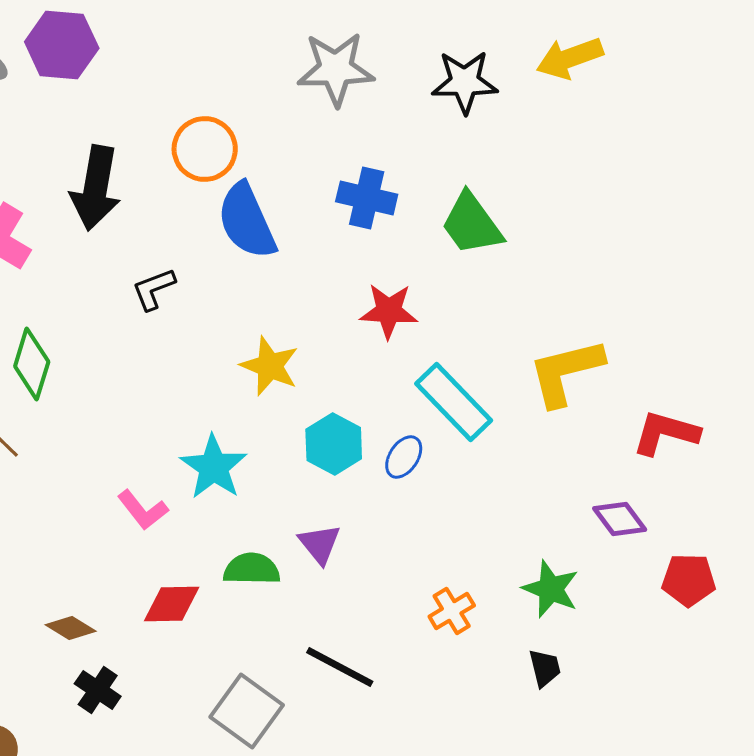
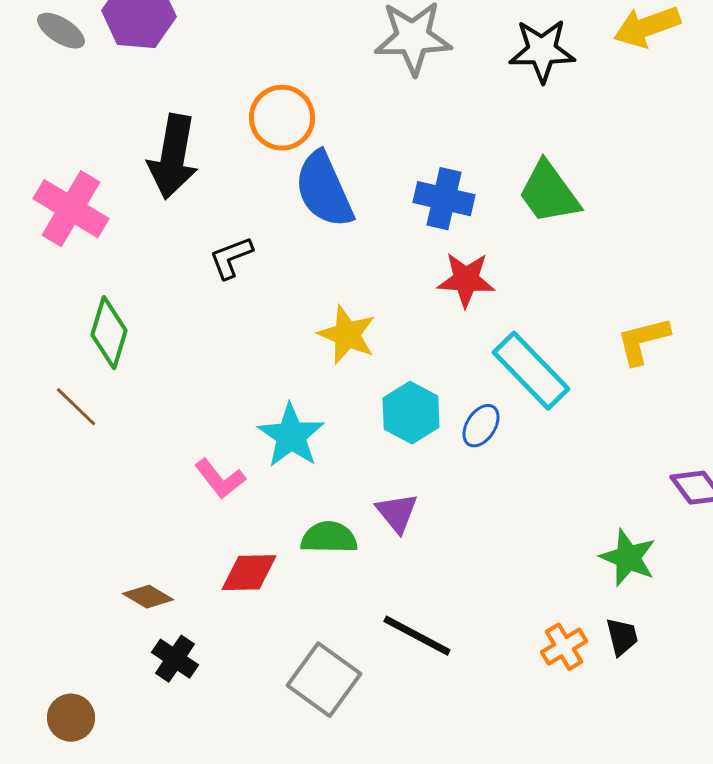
blue cross: (367, 198) -> (444, 199), moved
yellow L-shape: (566, 372) -> (643, 341), size x0.7
orange cross: (452, 611) -> (564, 647), moved

